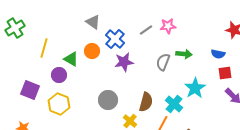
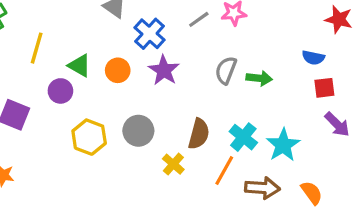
orange circle: (92, 51) -> (118, 70), moved
green arrow: (184, 54) -> (259, 78), moved
purple star: (124, 62) -> (164, 70), turned -30
cyan star: (195, 88) -> (283, 145), moved
yellow hexagon: (59, 104) -> (89, 137), moved

